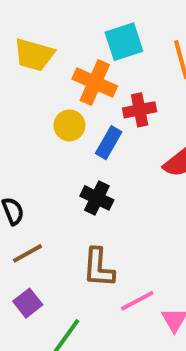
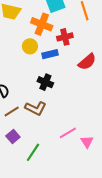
blue rectangle: (109, 143) -> (50, 54), turned 49
brown L-shape: (99, 268) -> (36, 108), moved, turned -65

